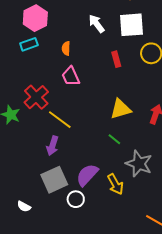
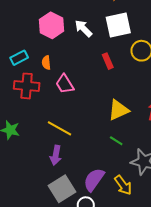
pink hexagon: (35, 18) -> (52, 25), moved
orange semicircle: (66, 48) -> (46, 63), moved
red cross: (36, 97) -> (27, 86), moved, turned -35

